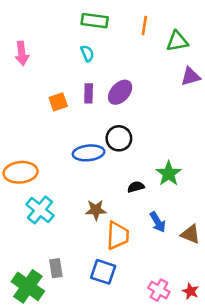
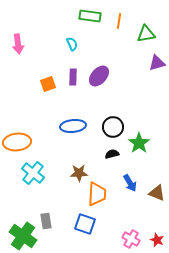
green rectangle: (95, 21) -> (90, 16), moved
black circle: (119, 138) -> (113, 127), moved

